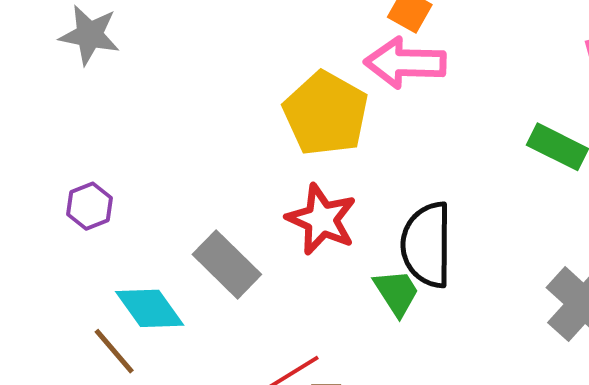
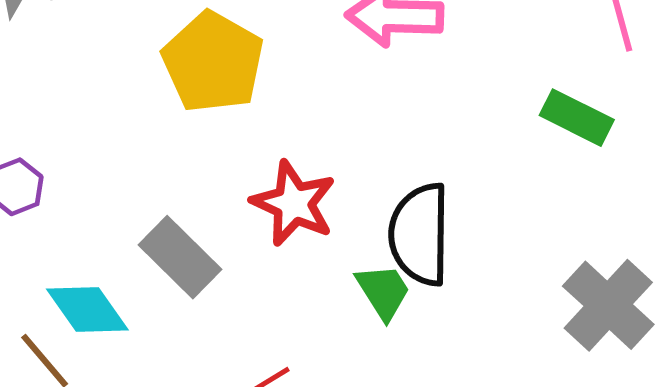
yellow pentagon: (326, 114) -> (213, 62), moved

